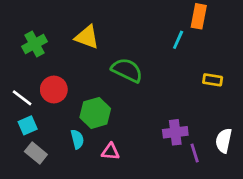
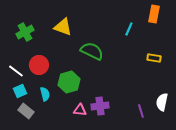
orange rectangle: (199, 16) -> (154, 14), moved
purple cross: (175, 132) -> (100, 106), moved
cyan semicircle: (77, 139) -> (45, 94), moved

